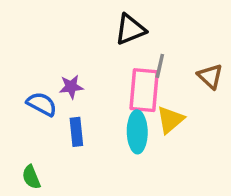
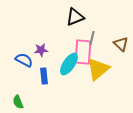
yellow triangle: (170, 120) -> (98, 69), size x1.4
cyan ellipse: (137, 132) -> (69, 64), moved, turned 35

